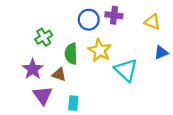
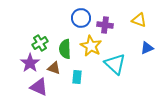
purple cross: (114, 15) -> (105, 25), moved
green cross: (44, 37) -> (40, 43), moved
purple triangle: (43, 95) -> (39, 87), turned -30
cyan rectangle: (73, 103) -> (77, 77), moved

